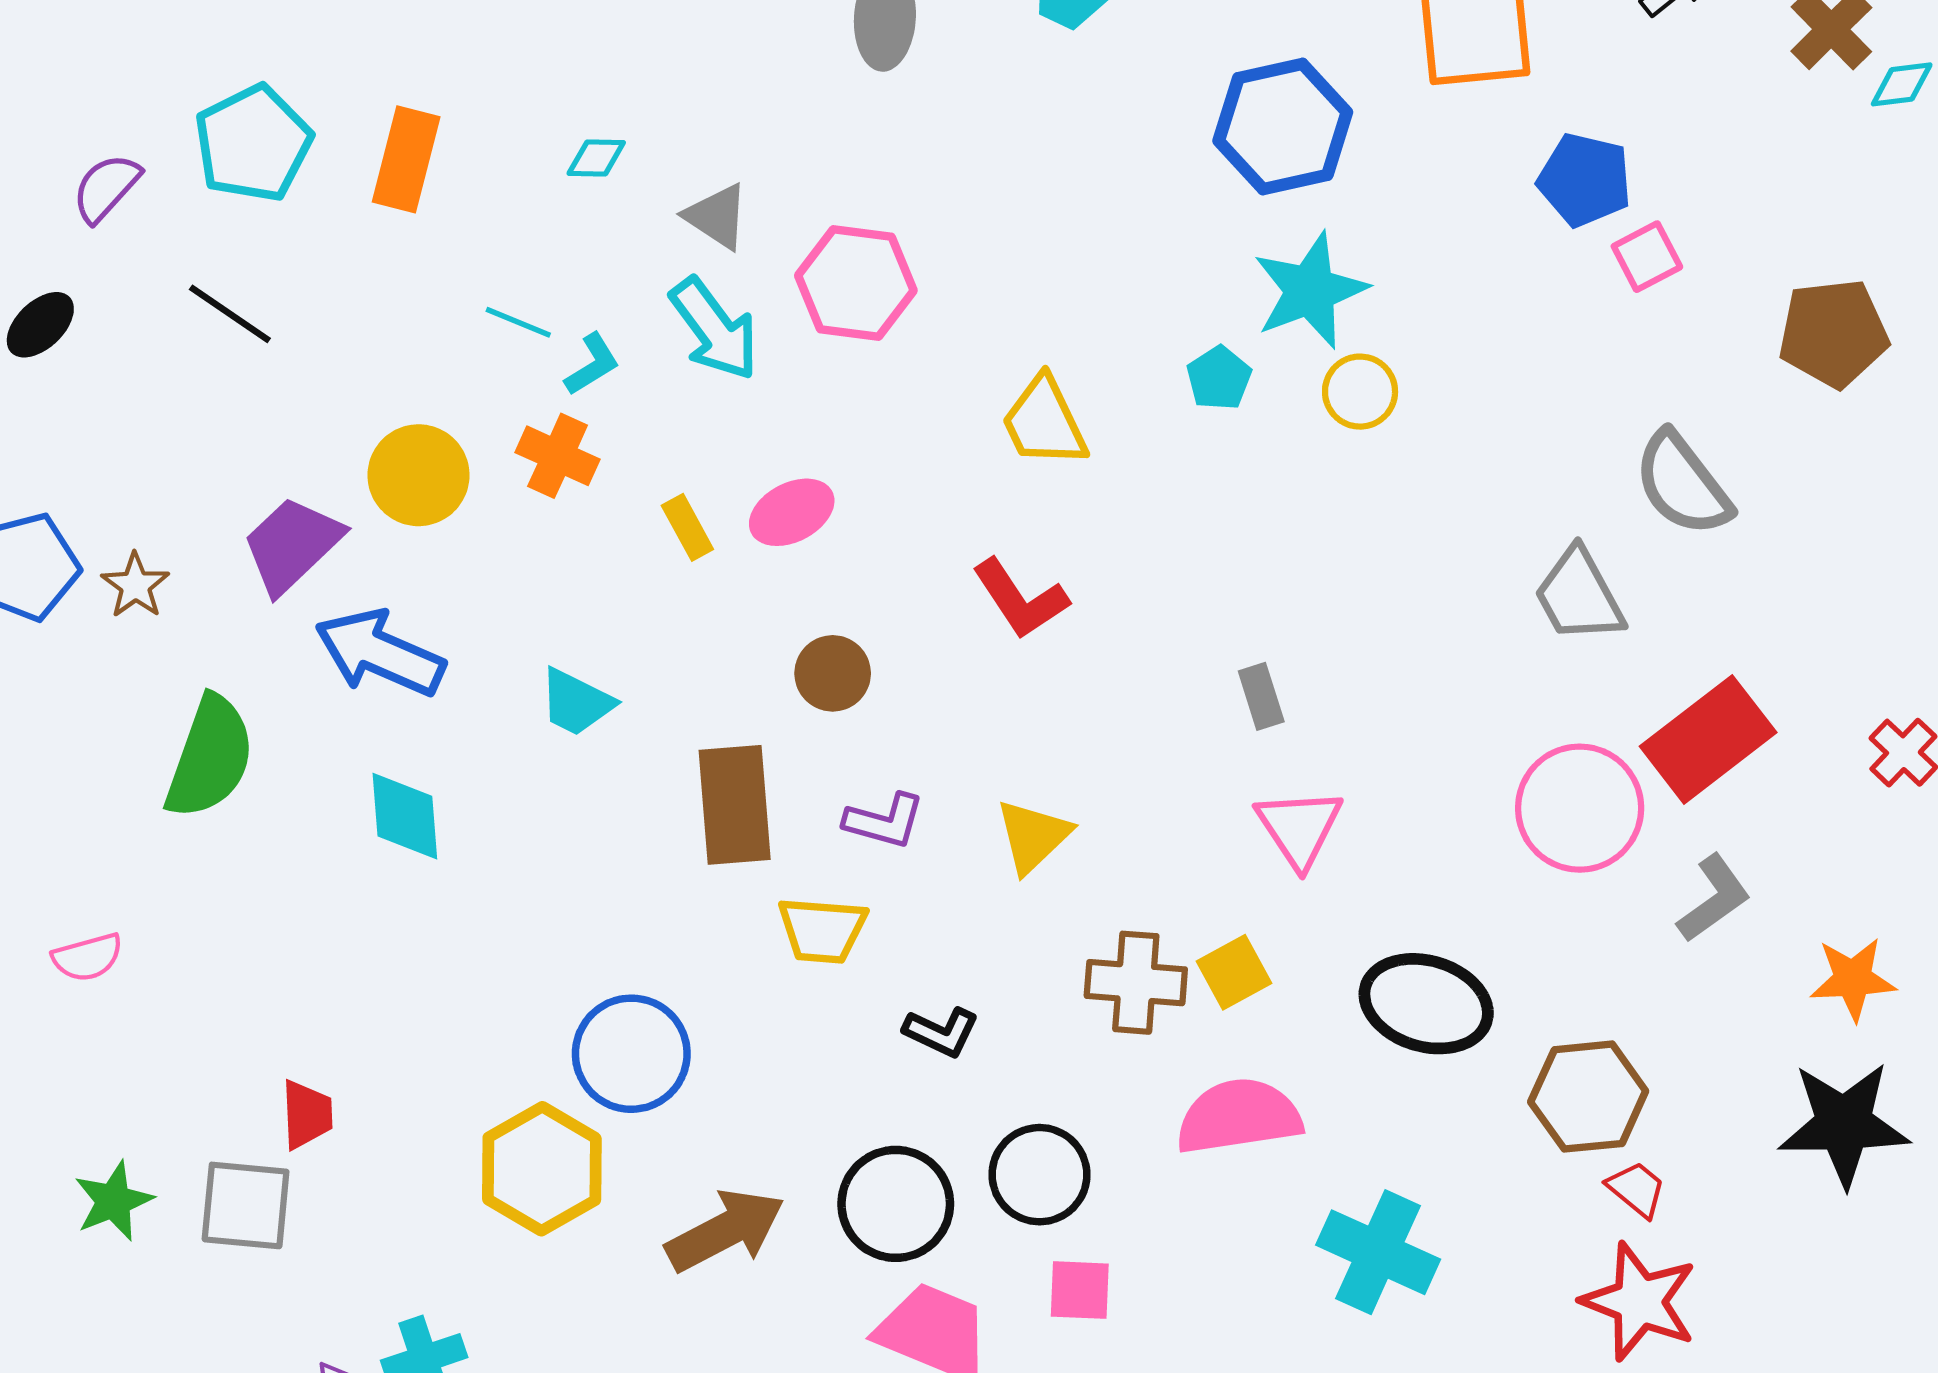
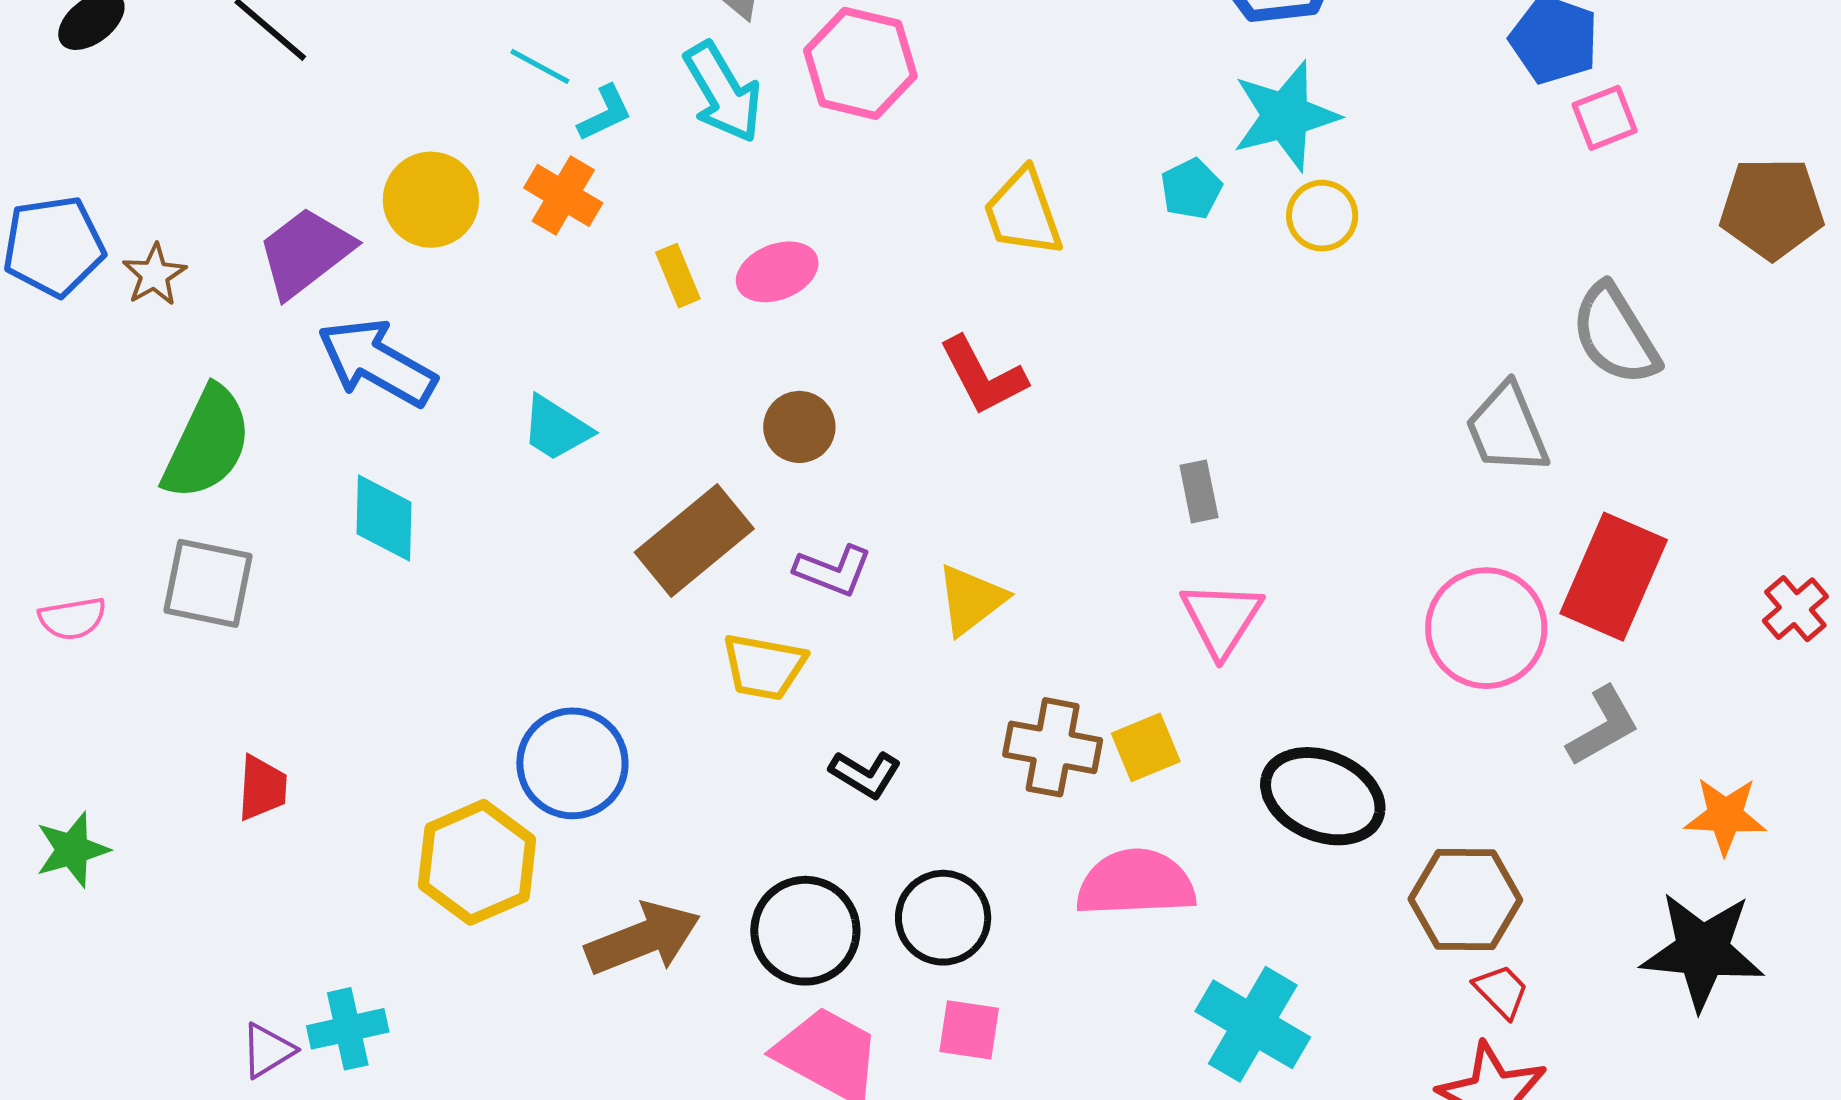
red rectangle: (1708, 739) -> (1614, 577), turned -35
brown rectangle: (735, 805) -> (694, 541), turned 49
gray square: (246, 1205) -> (208, 583), moved

